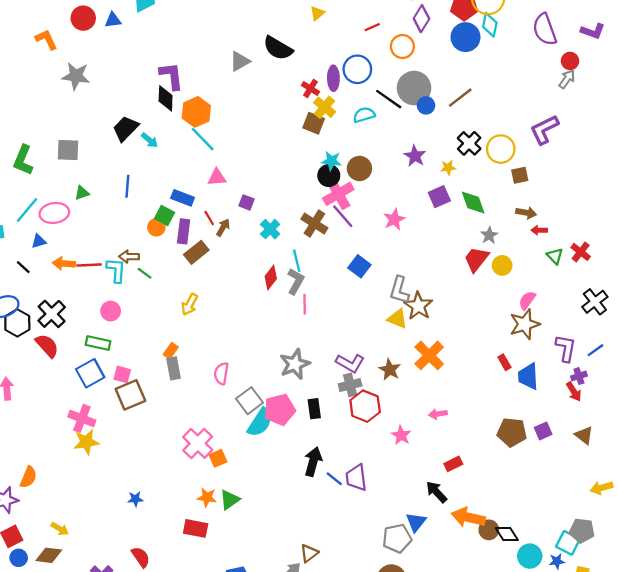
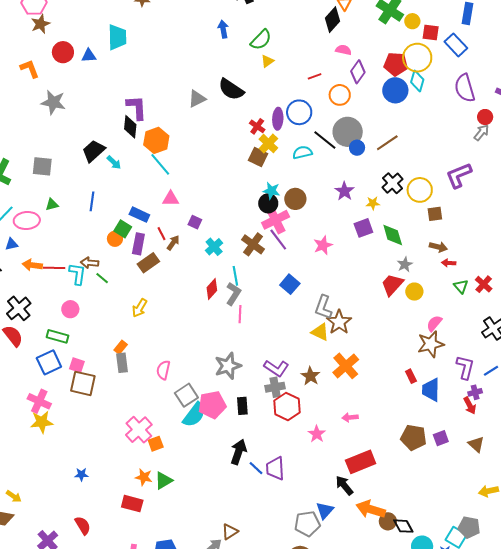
brown square: (130, 395) -> (83, 383), turned 32
red rectangle: (453, 464) -> (361, 462), size x1.8

